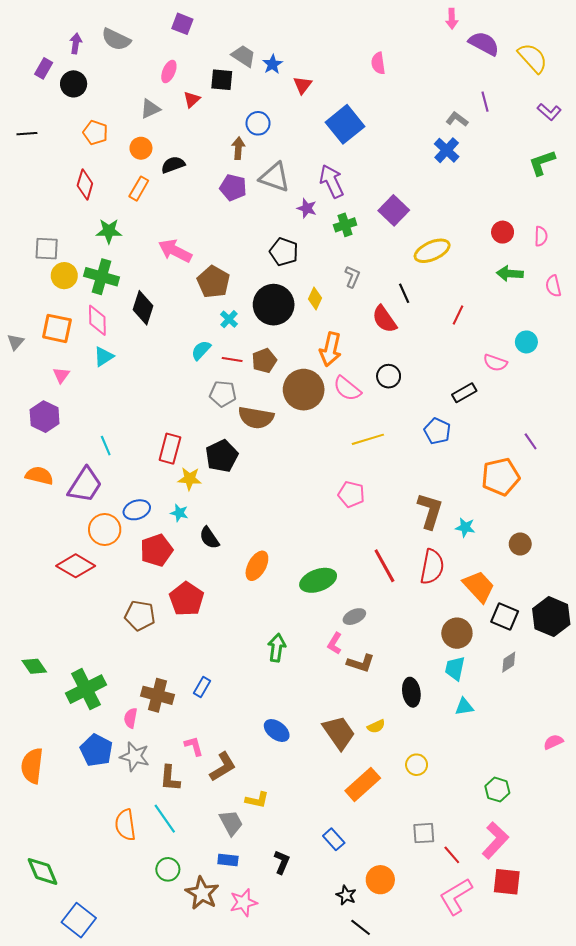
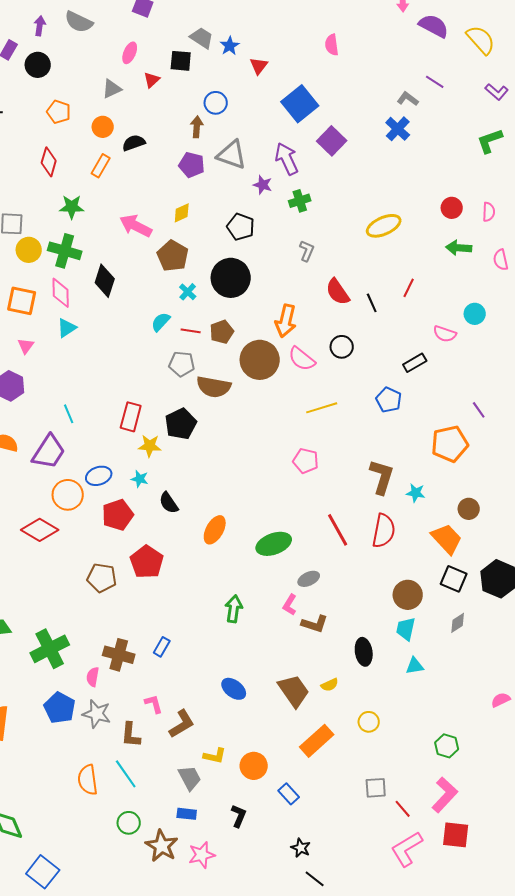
purple line: (485, 102) -> (435, 82), turned -42
purple square: (394, 210) -> (332, 141), moved
black line: (404, 293) -> (372, 303), moved
yellow diamond: (315, 298) -> (182, 213), moved, turned 40
orange trapezoid: (479, 586) -> (447, 539), moved
orange circle: (380, 880) -> (254, 766), moved

